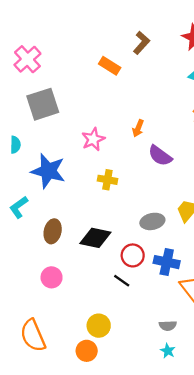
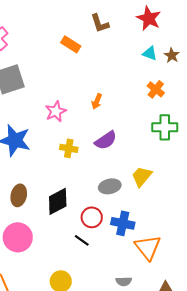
brown L-shape: (141, 43) -> (100, 23), turned 120
purple semicircle: (160, 156) -> (106, 140), moved, turned -70
black diamond: (95, 238) -> (58, 201), turned -40
pink circle: (52, 277) -> (18, 237), size x1.5

